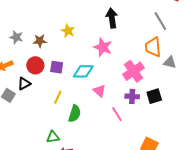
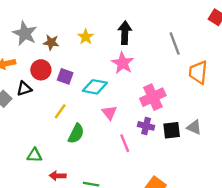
black arrow: (112, 18) -> (125, 33), moved
gray line: (160, 21) -> (175, 43), moved
gray star: (16, 37) -> (25, 33), size x1.5
orange trapezoid: (153, 47) -> (198, 72), moved
gray triangle: (170, 62) -> (194, 127), moved
green triangle: (53, 137) -> (34, 155), moved

